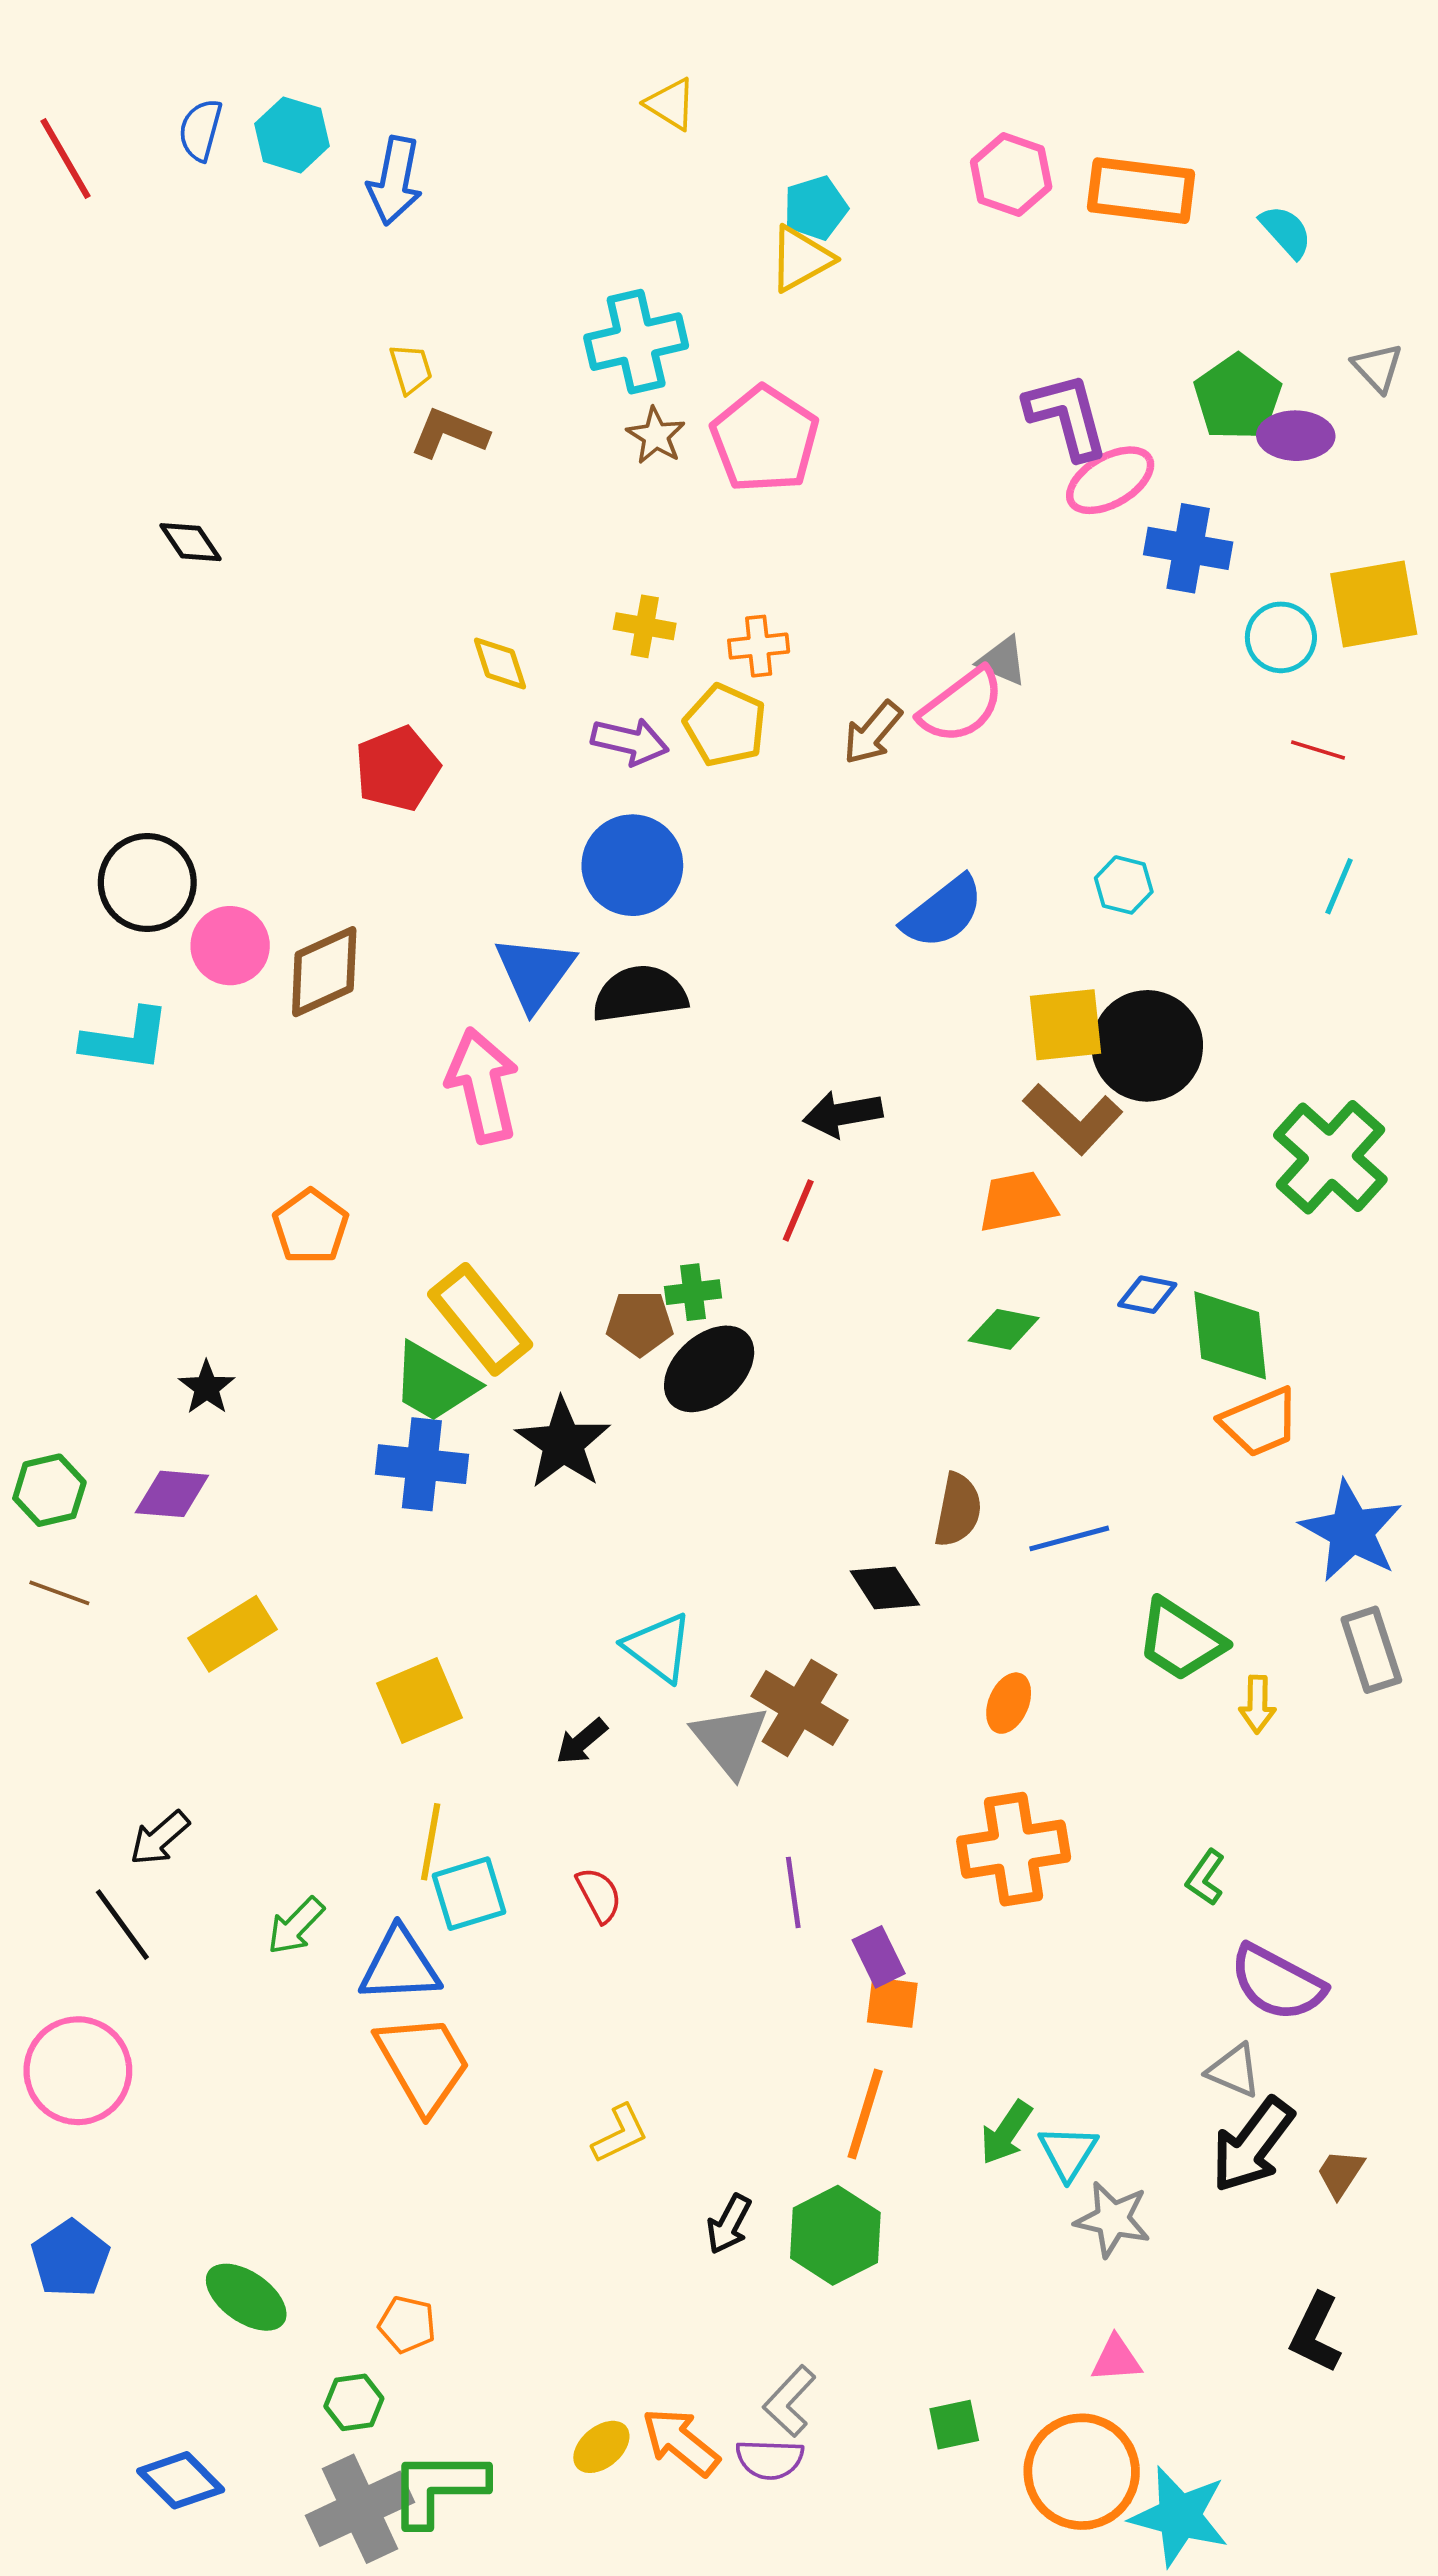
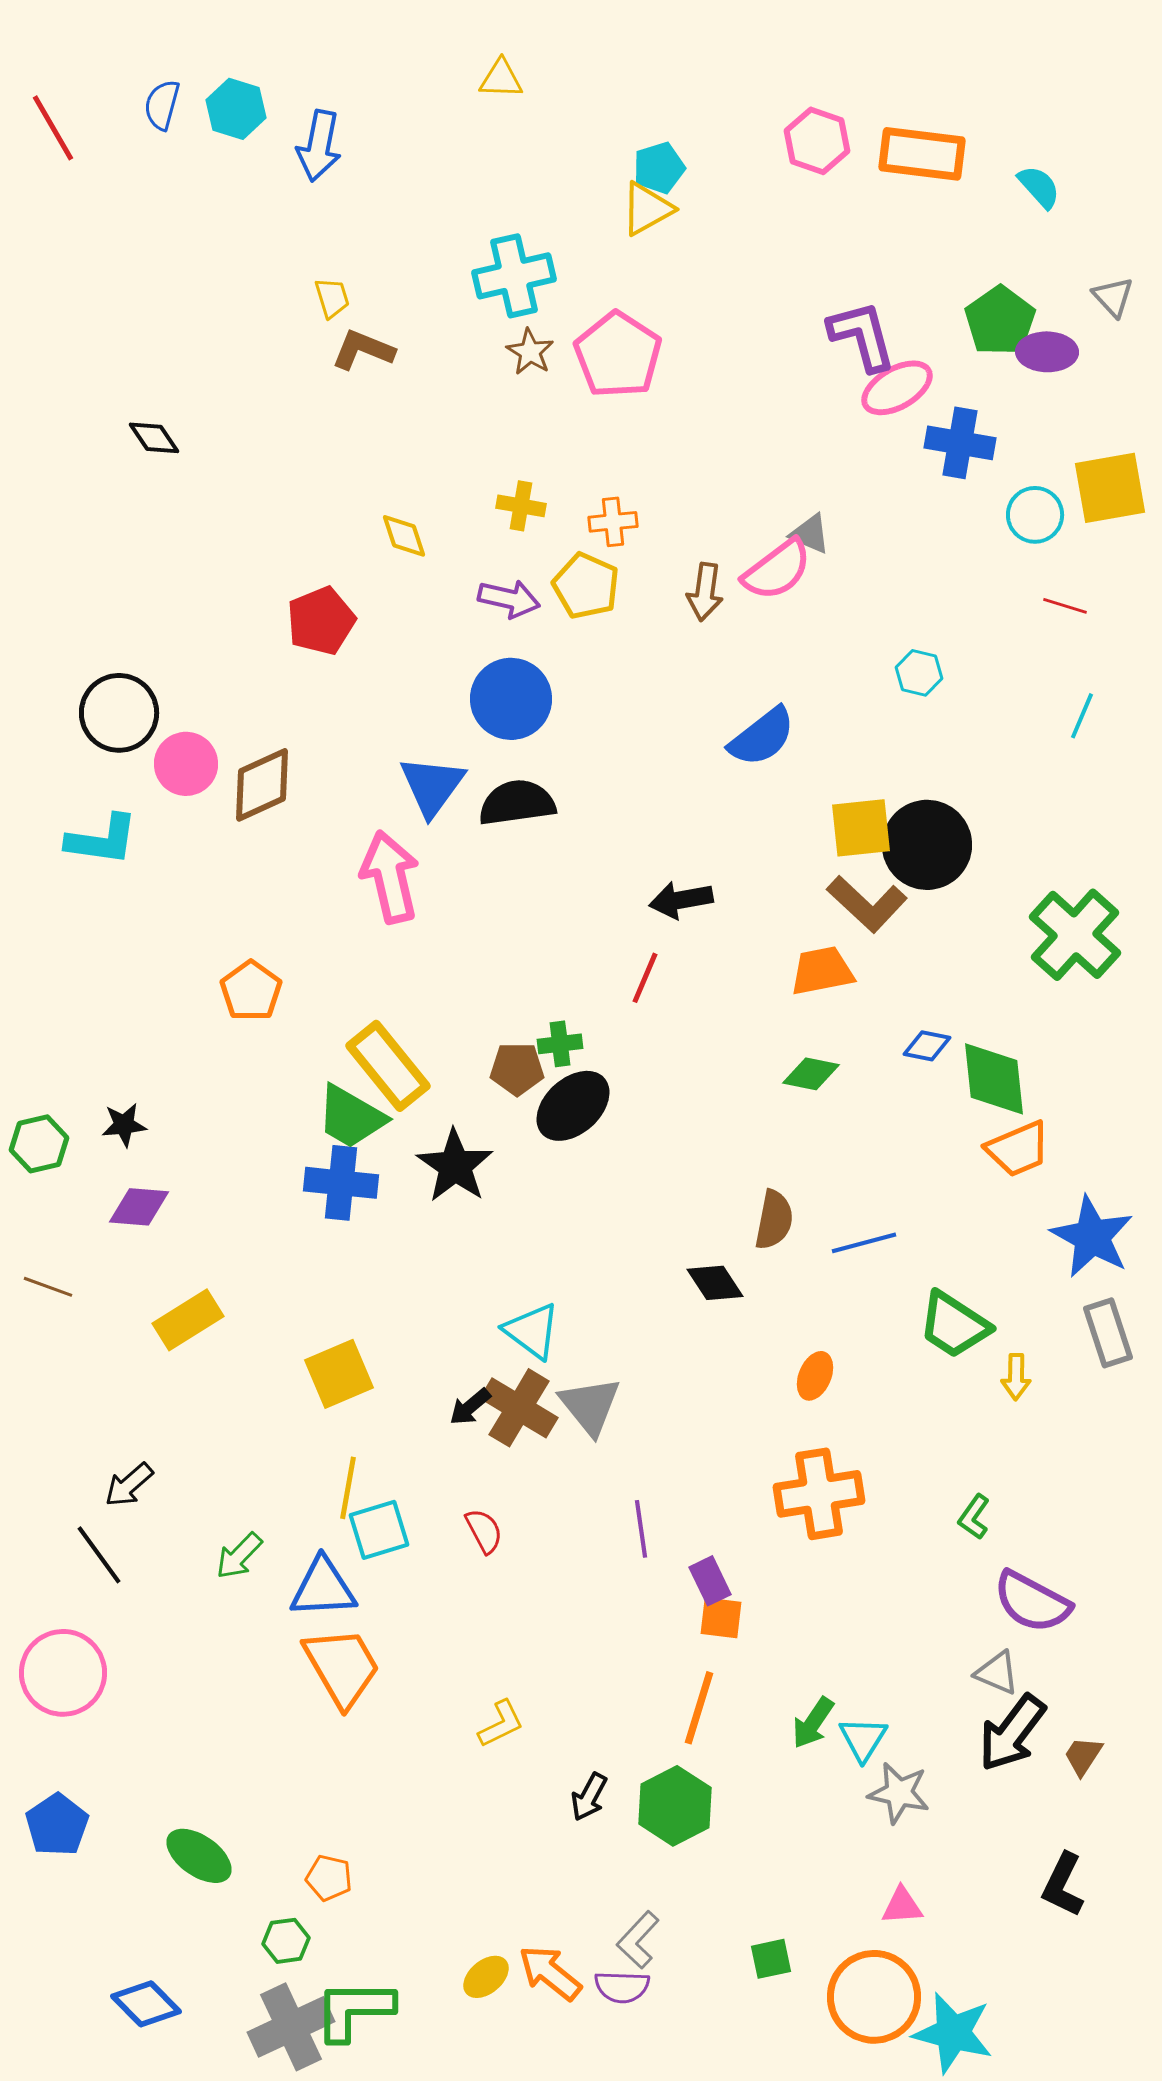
yellow triangle: (671, 104) -> (501, 79), moved, turned -30
brown arrow: (872, 733) -> (705, 592), turned -32
cyan hexagon: (1124, 885) -> (919, 673), moved
black star: (207, 1387) -> (124, 1125), moved, turned 30
green hexagon: (49, 1490) -> (39, 1144), moved
brown cross: (799, 1708) -> (519, 1408), moved

